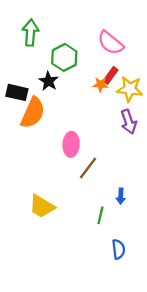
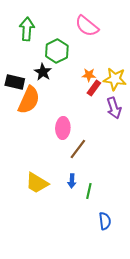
pink semicircle: (111, 43) -> (87, 26), moved
red rectangle: (111, 75) -> (94, 88), moved
blue arrow: (121, 196) -> (72, 181), moved

